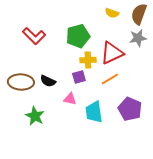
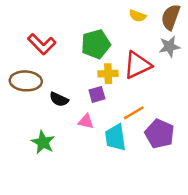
orange line: (110, 79) -> (134, 113), moved
brown ellipse: (21, 82) -> (26, 81), moved

